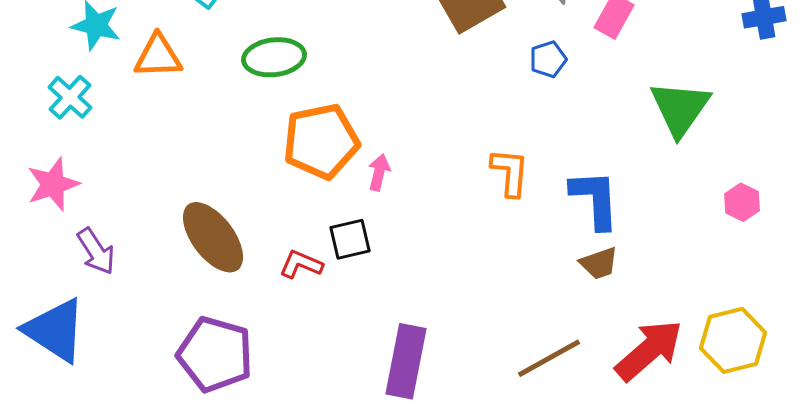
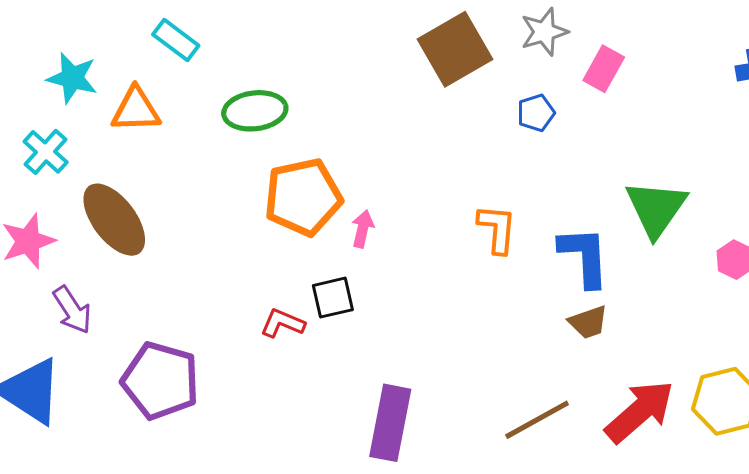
green triangle: (680, 108) -> (656, 208), moved
brown ellipse: (213, 237) -> (114, 220), moved
purple pentagon: (215, 354) -> (160, 381), moved

